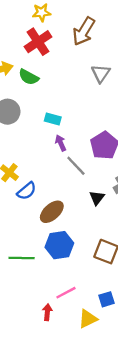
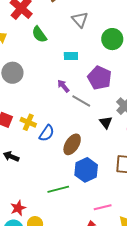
green semicircle: (29, 77) -> (39, 34), moved, turned 42
cyan rectangle: (53, 119) -> (71, 56), moved
pink line: (66, 293) -> (103, 207), turned 30

